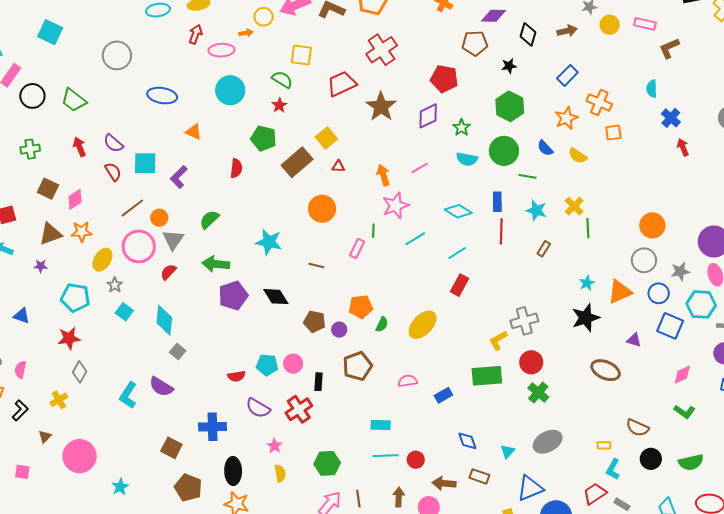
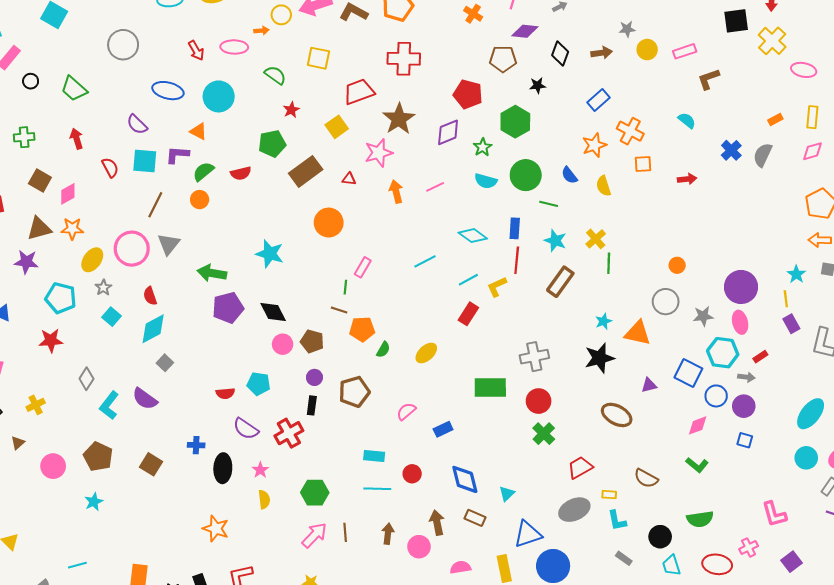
pink rectangle: (645, 24) -> (685, 51), turned -35
red arrow: (195, 34) -> (196, 51), moved, turned 126
red cross: (382, 50) -> (404, 59), turned 32
green semicircle: (282, 80) -> (275, 75), moved
cyan semicircle: (652, 89) -> (687, 120), turned 126
cyan circle: (230, 90) -> (219, 96), moved
black circle: (32, 96) -> (31, 81), size x0.6
green hexagon: (510, 106) -> (515, 122), moved
blue cross: (671, 118) -> (731, 150), moved
green pentagon: (264, 138) -> (272, 144), turned -30
yellow square: (326, 138) -> (337, 127), moved
purple semicircle: (113, 143) -> (137, 124), moved
red arrow: (683, 147) -> (687, 179), moved, turned 102
yellow semicircle: (578, 156) -> (603, 186), turned 36
red semicircle: (236, 168) -> (241, 173), turned 66
purple L-shape: (179, 177) -> (177, 155), moved, turned 45
pink star: (396, 206) -> (379, 153), moved
brown line: (132, 208) -> (155, 205), moved, turned -30
orange circle: (159, 218) -> (200, 200), moved
green semicircle: (209, 219) -> (203, 171), moved
orange circle: (652, 225) -> (677, 265), size x0.6
green line: (373, 231) -> (345, 287), moved
brown rectangle: (544, 249) -> (560, 282), size x1.8
brown line: (316, 265) -> (339, 310), moved
purple star: (41, 266) -> (26, 262), size x1.6
red semicircle: (168, 272) -> (150, 296), moved, turned -66
orange triangle: (620, 292) -> (638, 333), turned 32
blue circle: (659, 293) -> (716, 396), moved
cyan diamond: (164, 320) -> (153, 329), turned 52
yellow ellipse: (423, 325) -> (426, 353), size x0.7
purple circle: (339, 330) -> (314, 377), moved
yellow L-shape: (498, 340) -> (497, 287), moved
purple triangle: (634, 340) -> (649, 385), turned -35
pink circle: (293, 364) -> (283, 344), moved
gray diamond: (80, 372) -> (86, 379), moved
green rectangle: (487, 376) -> (490, 387), moved
pink semicircle: (408, 381) -> (406, 411), turned -36
blue cross: (213, 427) -> (196, 445), size x0.6
blue diamond: (467, 441) -> (465, 479), size x1.4
gray ellipse: (548, 442) -> (574, 510), moved
pink circle: (80, 456) -> (53, 466), size x0.7
black circle: (651, 459) -> (660, 537), moved
red circle: (416, 460) -> (412, 474), moved
cyan L-shape: (613, 469) -> (617, 521), turned -45
black ellipse: (233, 471) -> (223, 468), moved
brown arrow: (444, 483) -> (437, 523), turned 70
brown pentagon: (188, 488) -> (98, 457), moved
red trapezoid: (595, 494) -> (580, 467), moved

